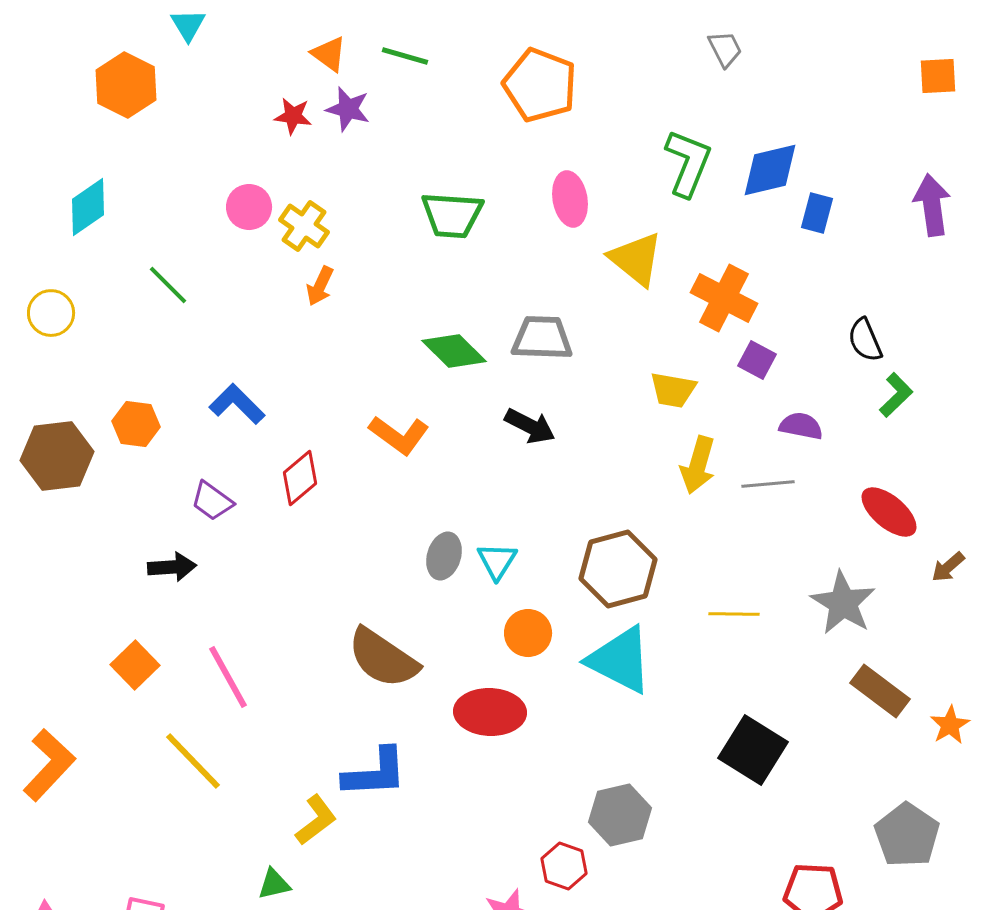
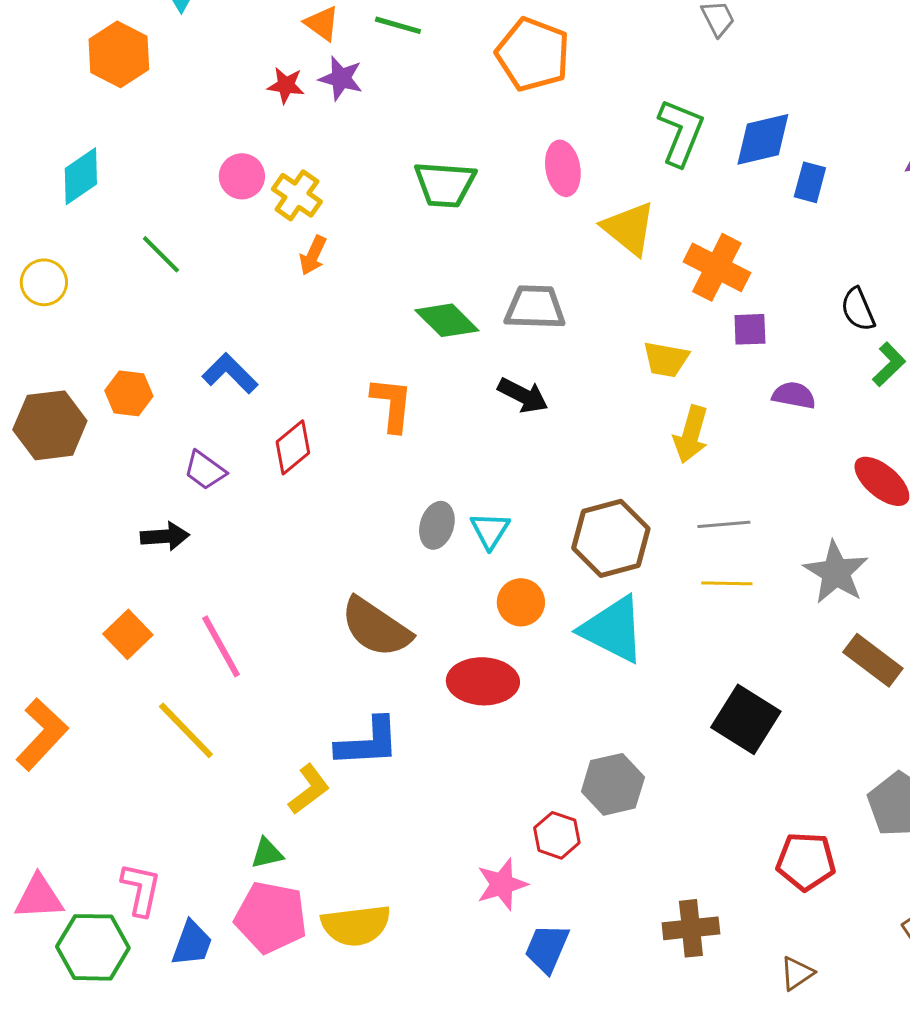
purple square: (757, 360) -> (750, 329), turned -30
orange L-shape: (399, 435) -> (392, 404), turned -120
gray line: (768, 484) -> (724, 524), moved

